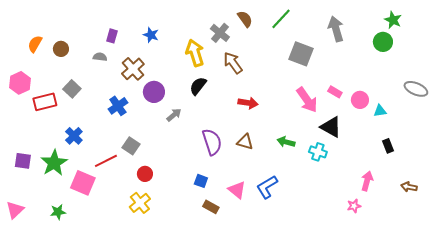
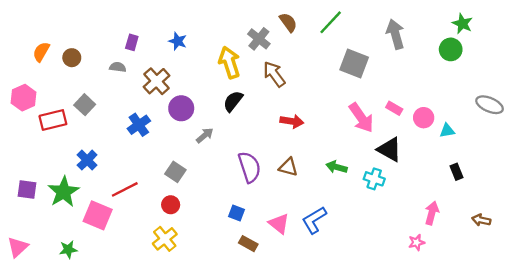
gray square: (131, 146) -> (175, 172), moved

